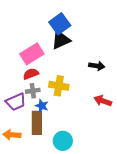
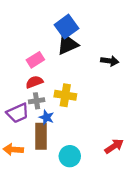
pink rectangle: (32, 54) -> (35, 60), size x0.7
black arrow: (97, 66) -> (110, 61), moved
red arrow: (103, 101) -> (114, 146), moved, turned 126

